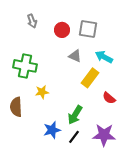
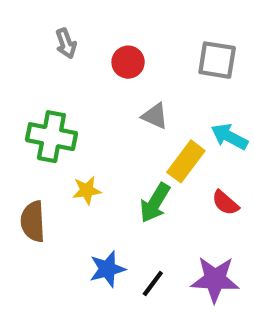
gray square: (88, 29) -> (217, 60), moved
cyan arrow: (104, 57) -> (229, 137), moved
green arrow: (75, 115) -> (155, 203), moved

